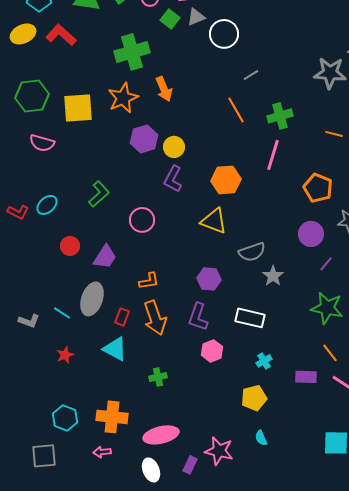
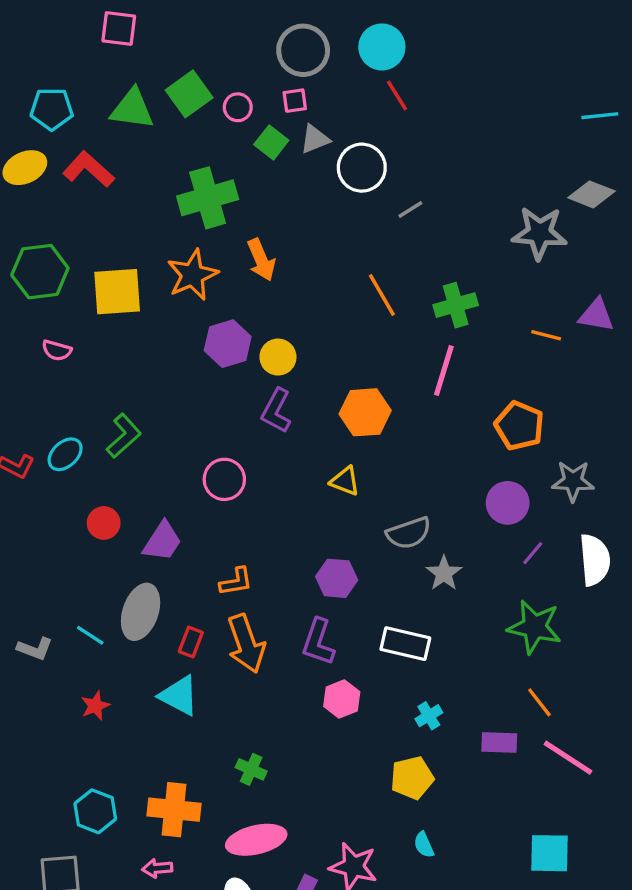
gray line: (251, 75) -> (410, 210), moved
pink semicircle: (42, 143) -> (57, 350), size x0.7
green L-shape: (99, 194) -> (124, 436), moved
yellow triangle: (214, 221) -> (345, 481), size x0.7
green cross: (158, 377) -> (251, 769), moved, turned 36

